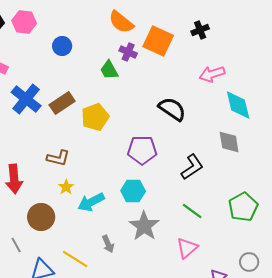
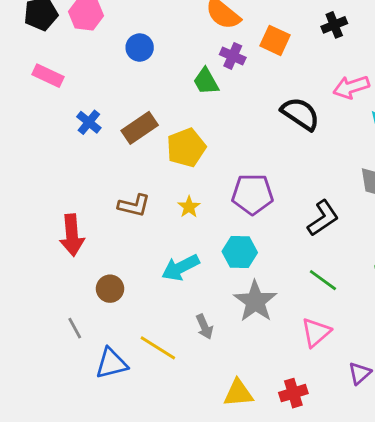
orange square: (158, 41) -> (275, 40), size x0.7
blue cross: (26, 99) -> (89, 122), size x0.6
black semicircle: (172, 109) -> (300, 114), moved
yellow star: (66, 187) -> (189, 207), moved
brown circle: (41, 217) -> (110, 289), size x0.7

